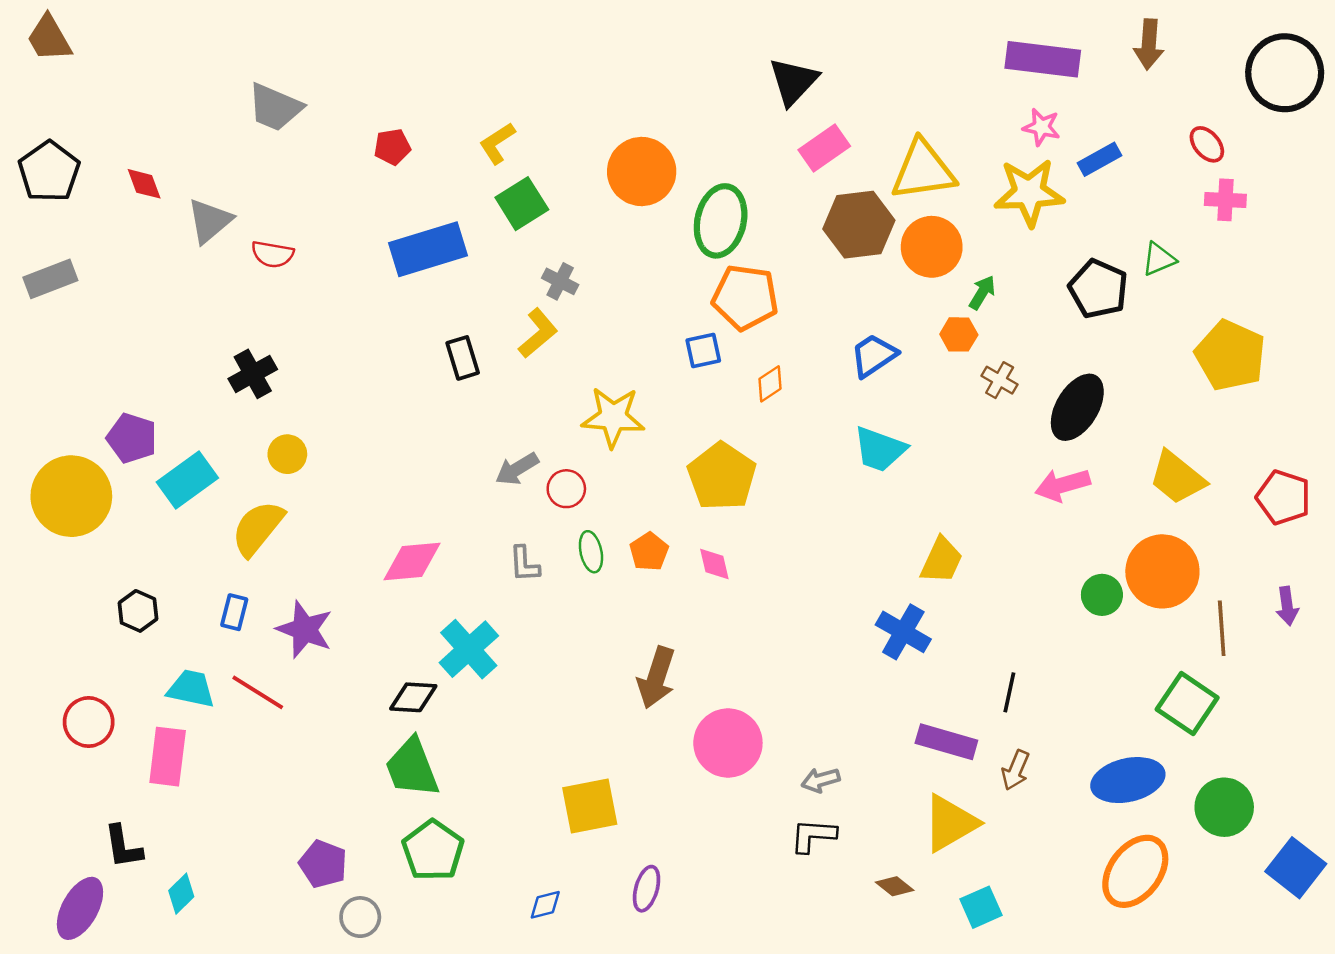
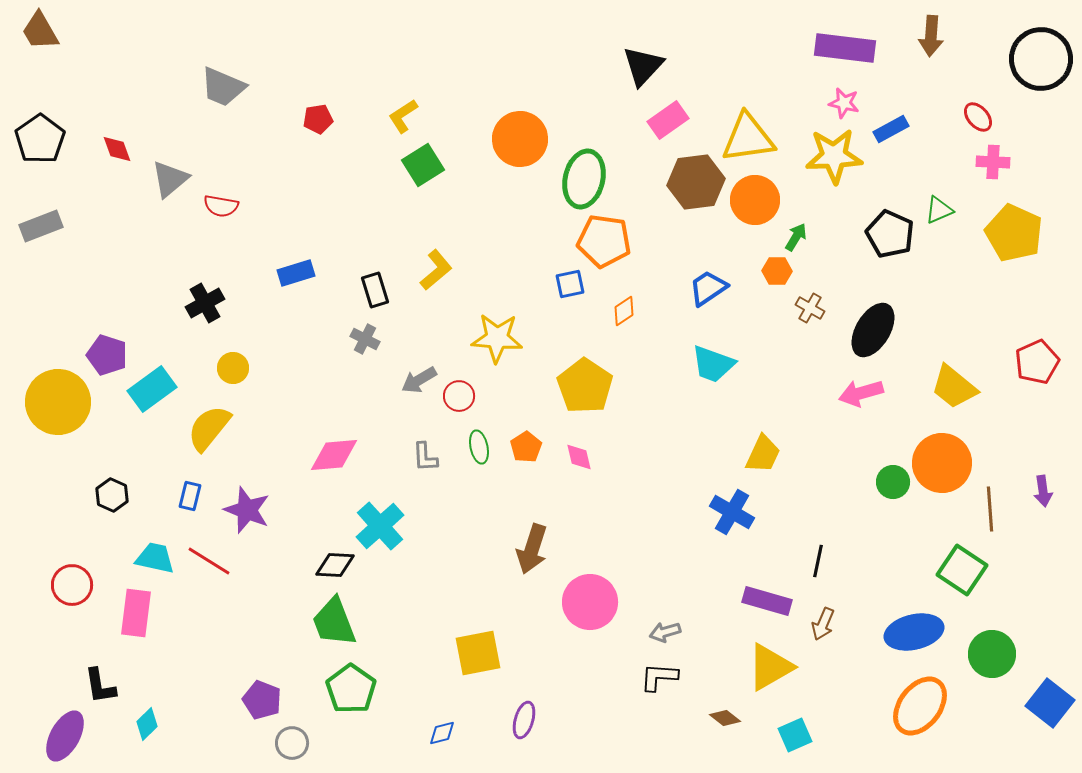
blue rectangle: (428, 249) -> (296, 273), moved, size x0.6
gray cross: (560, 281) -> (365, 339), moved
yellow pentagon: (1230, 355) -> (1014, 233), moved
red pentagon: (1283, 497) -> (1037, 362), moved, turned 30

